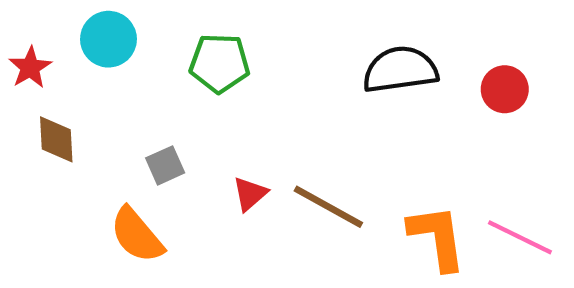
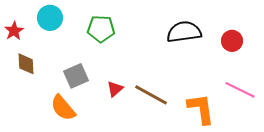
gray square: (165, 165) -> (76, 76), size x1.4
pink line: (520, 237) -> (240, 90), moved

